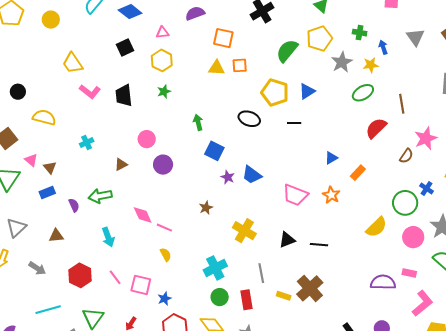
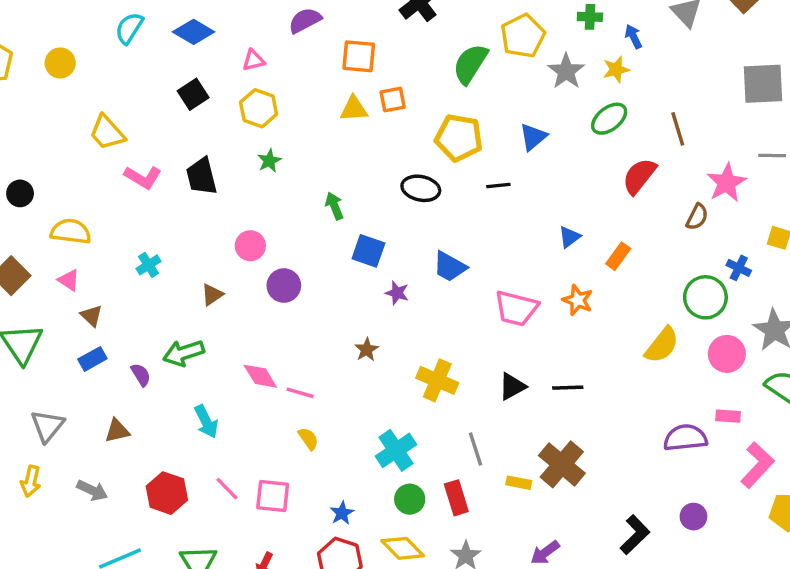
blue triangle: (307, 91) -> (533, 137), moved
pink triangle: (31, 160) -> (69, 280), moved
blue trapezoid: (252, 175) -> (450, 267), moved
blue star: (165, 299) -> (342, 513), moved

